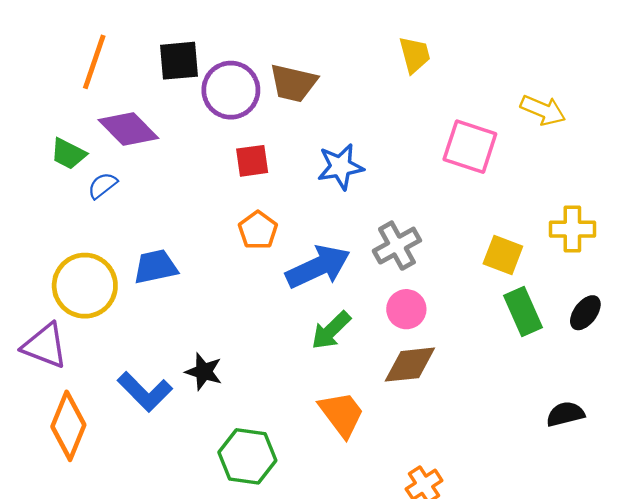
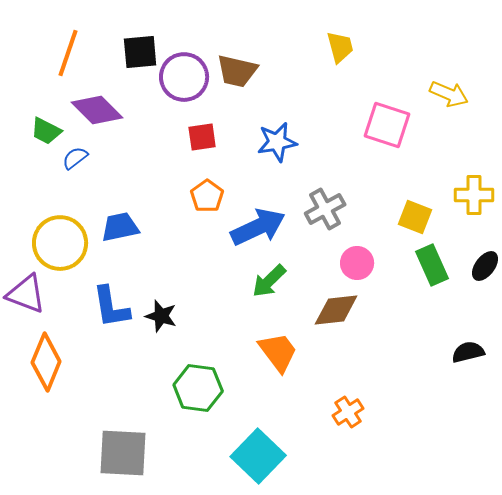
pink circle: (406, 309) -> (357, 263), moved
blue L-shape: (145, 392) -> (111, 307), moved, turned 36

